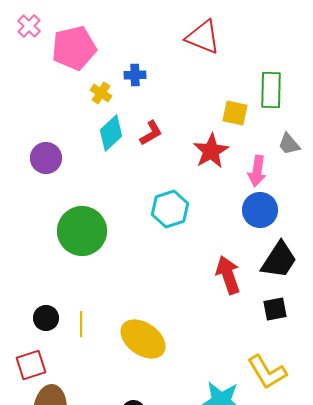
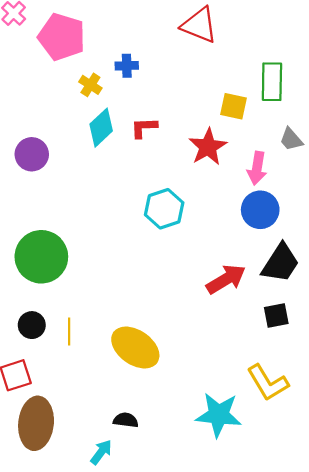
pink pentagon: (74, 48) -> (62, 37), turned 30
red L-shape: (151, 133) -> (144, 128), turned -152
green circle: (82, 231) -> (41, 257), moved
red arrow: (228, 275) -> (226, 279), turned 78

